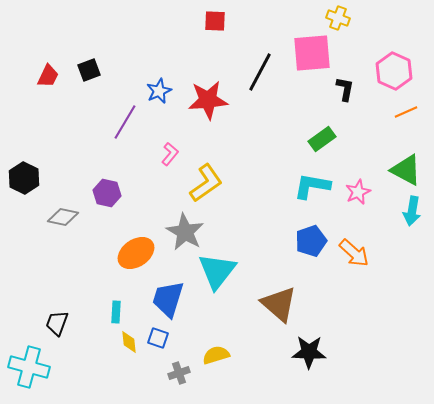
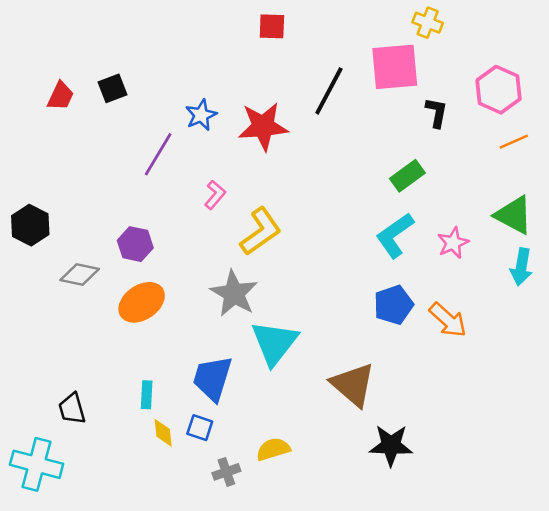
cyan L-shape: (312, 186) -> (395, 235), turned -45
orange ellipse: (136, 253) -> (142, 302), moved
black trapezoid: (57, 323) -> (72, 409), turned -36

